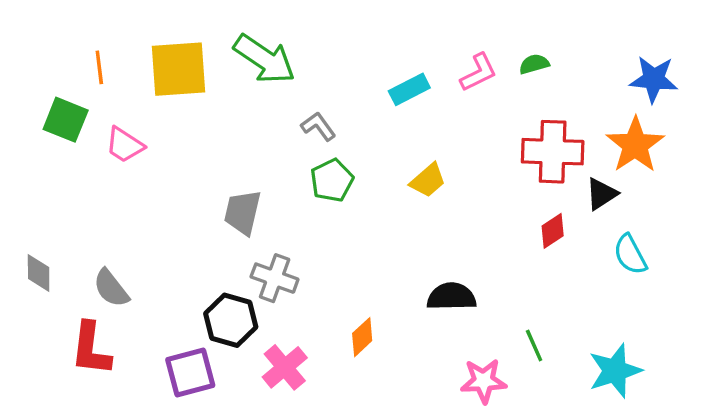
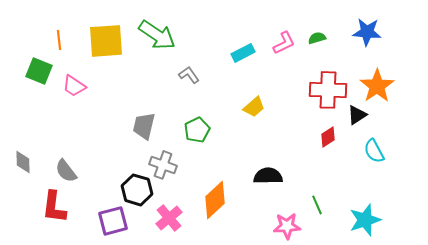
blue star: (654, 79) -> (367, 32), moved
green pentagon: (332, 180) -> (197, 130), moved
orange diamond: (362, 337) -> (215, 200), size x1.6

